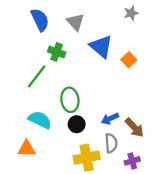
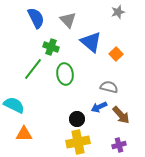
green ellipse: (70, 100) -> (65, 74), moved
cyan semicircle: (40, 120) -> (14, 105), moved
black circle: (77, 124) -> (77, 119), moved
gray semicircle: (111, 143) -> (109, 87), moved, turned -72

